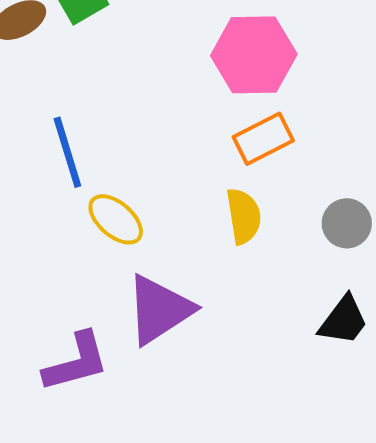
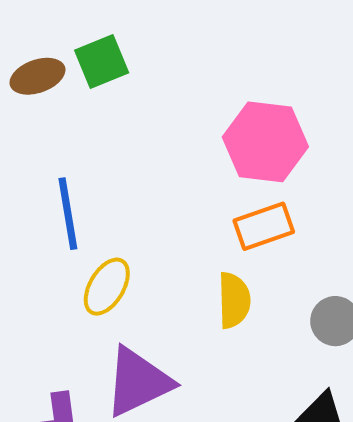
yellow ellipse: (116, 219) -> (107, 287), turned 72

